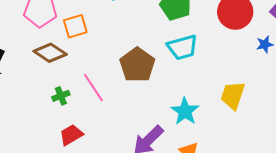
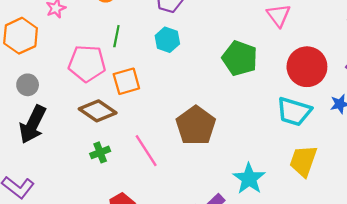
cyan trapezoid: (182, 47) -> (294, 111), moved, turned 32
green cross: (61, 96) -> (100, 152), moved

